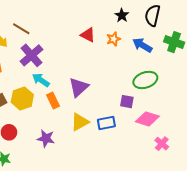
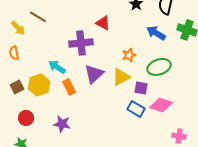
orange star: (114, 39) -> (129, 55), moved
purple cross: (32, 55) -> (81, 43), moved, turned 35
yellow triangle: (80, 122) -> (121, 77), moved
blue rectangle: (106, 123) -> (136, 109), moved, turned 42
pink cross: (162, 144) -> (179, 136), moved, turned -32

